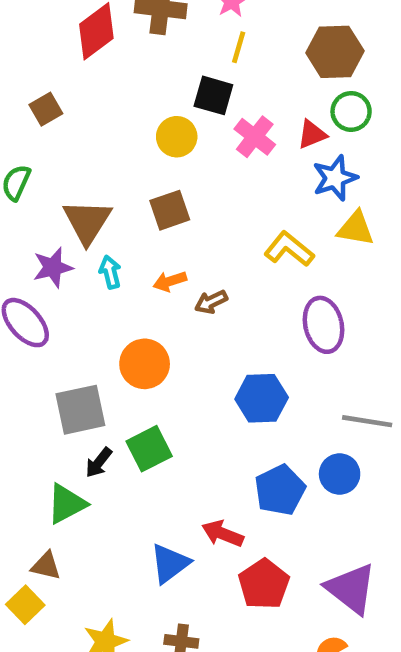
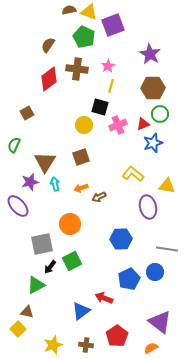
pink cross: (255, 137) -> (118, 125), turned 30
yellow triangle: (356, 228) -> (167, 186), moved
red pentagon: (264, 584) -> (117, 336), moved

